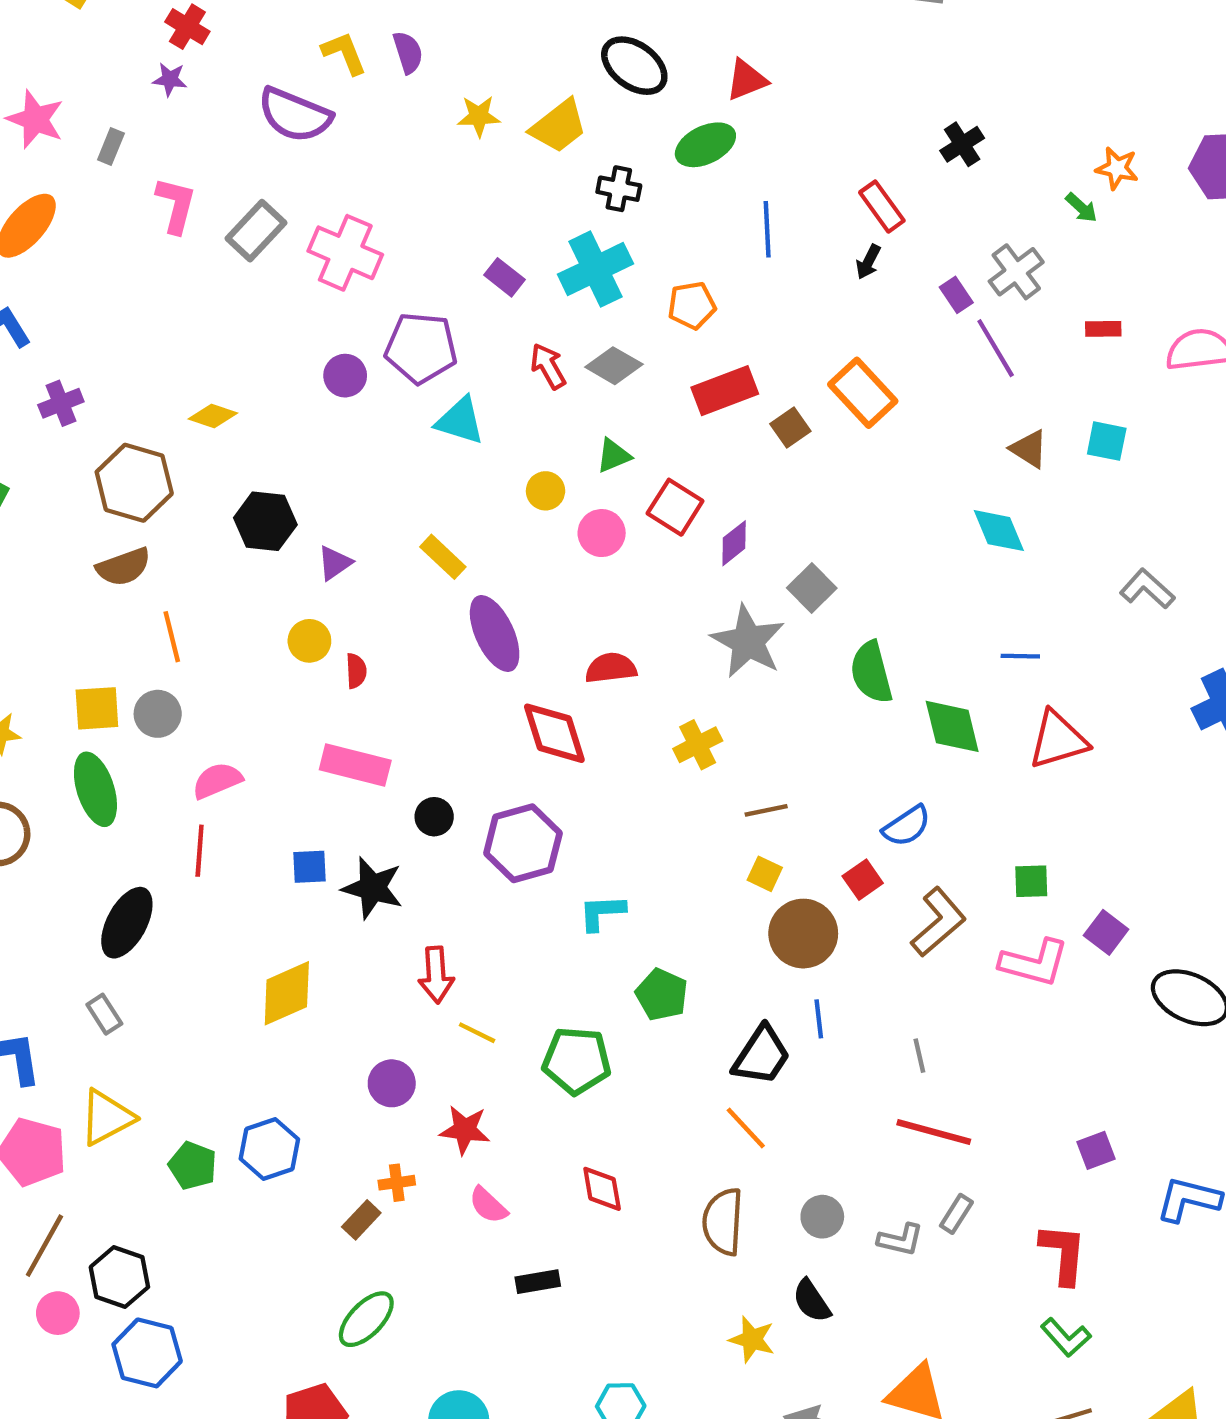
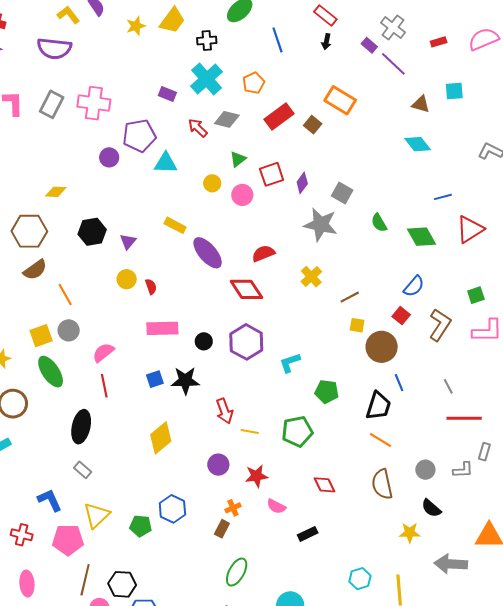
red square: (675, 507) -> (272, 174), turned -35
green semicircle: (871, 672) -> (379, 223), size x0.7

